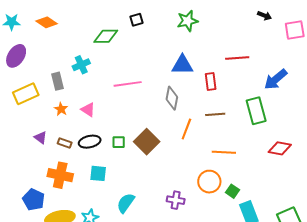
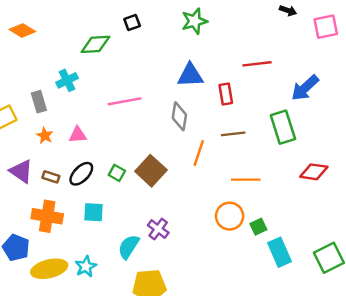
pink triangle: (88, 110) -> (78, 135), turned -35
purple triangle: (41, 137) -> (21, 171), size x1.5
black ellipse: (90, 142) -> (81, 174), turned -30
green square: (119, 142) -> (117, 173), turned 32
green square: (233, 191) -> (258, 227), turned 32
purple cross: (176, 200) -> (158, 229), moved, turned 30

